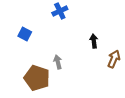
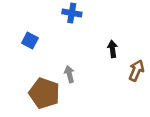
blue cross: (60, 11) -> (72, 13), turned 35

